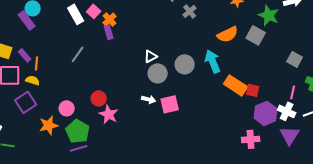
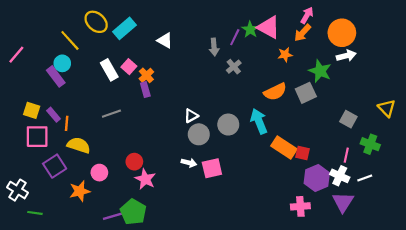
gray square: (256, 35) -> (306, 93), turned 36
gray line: (78, 54) -> (111, 114), turned 36
yellow semicircle: (33, 80) -> (79, 145), moved, size x1.5
green pentagon: (78, 131) -> (133, 212), moved

